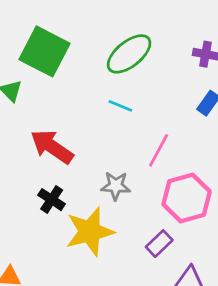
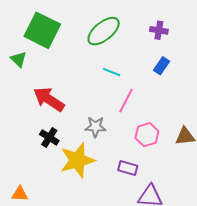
cyan line: (120, 106) -> (112, 72), moved
pink hexagon: (187, 198) -> (147, 135), size x0.7
purple rectangle: (159, 244) -> (128, 168), turned 60

